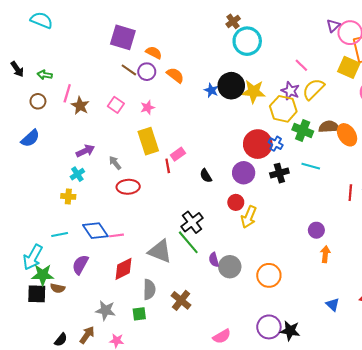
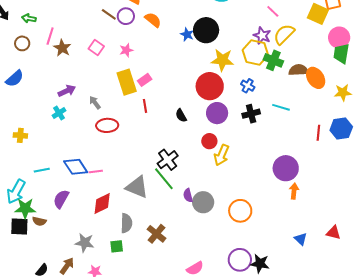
yellow star: (253, 92) -> (222, 60), moved
green cross: (303, 130) -> (273, 60), moved
red circle: (258, 144) -> (210, 86), moved
pink rectangle: (178, 154) -> (145, 80), moved
yellow cross: (68, 196) -> (20, 135), moved
purple circle: (316, 230) -> (286, 168), size x1.6

